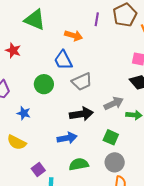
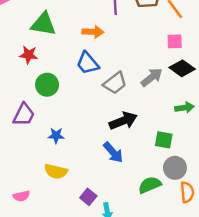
red star: (13, 50) -> (29, 55), moved
green circle: (44, 84) -> (47, 85), moved
gray arrow: (114, 103) -> (152, 77), moved
blue arrow: (67, 138) -> (113, 152), turned 72
green semicircle: (79, 164) -> (150, 185), moved

